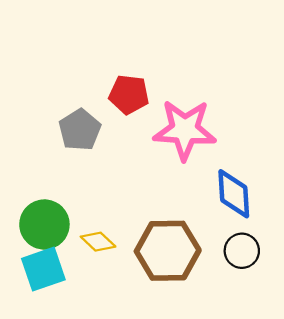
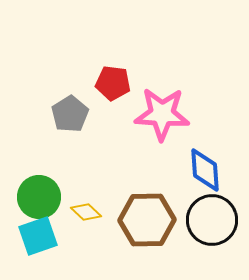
black circle: (242, 251) -> (212, 220), size x1.6

